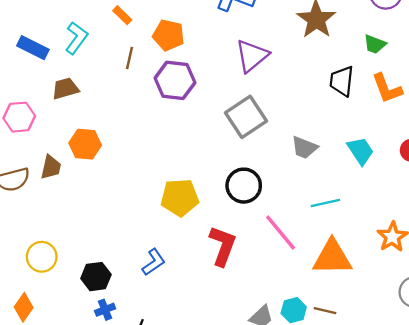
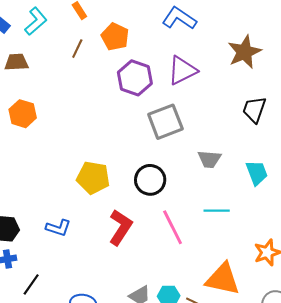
purple hexagon: (175, 80) -> (135, 78), moved
gray trapezoid: (304, 148) -> (209, 159), turned -30
orange triangle: (332, 257) -> (223, 279), moved
blue L-shape: (154, 262) -> (58, 228), turned 40

